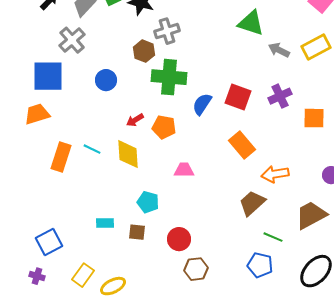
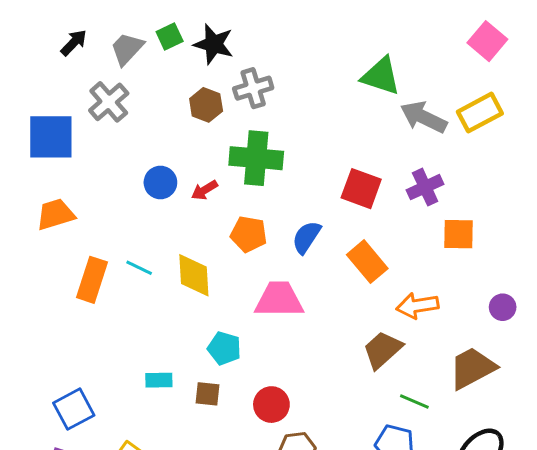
gray arrow: (279, 50) -> (424, 117), size x1.4
brown hexagon: (144, 51) -> (206, 105), moved
blue square: (48, 76) -> (51, 137), moved
blue circle: (106, 80) -> (160, 182), moved
blue semicircle: (202, 104) -> (306, 237), moved
orange square: (314, 118) -> (458, 234), moved
red arrow: (135, 120) -> (205, 190), moved
pink trapezoid: (184, 170) -> (279, 300), size x1.6

